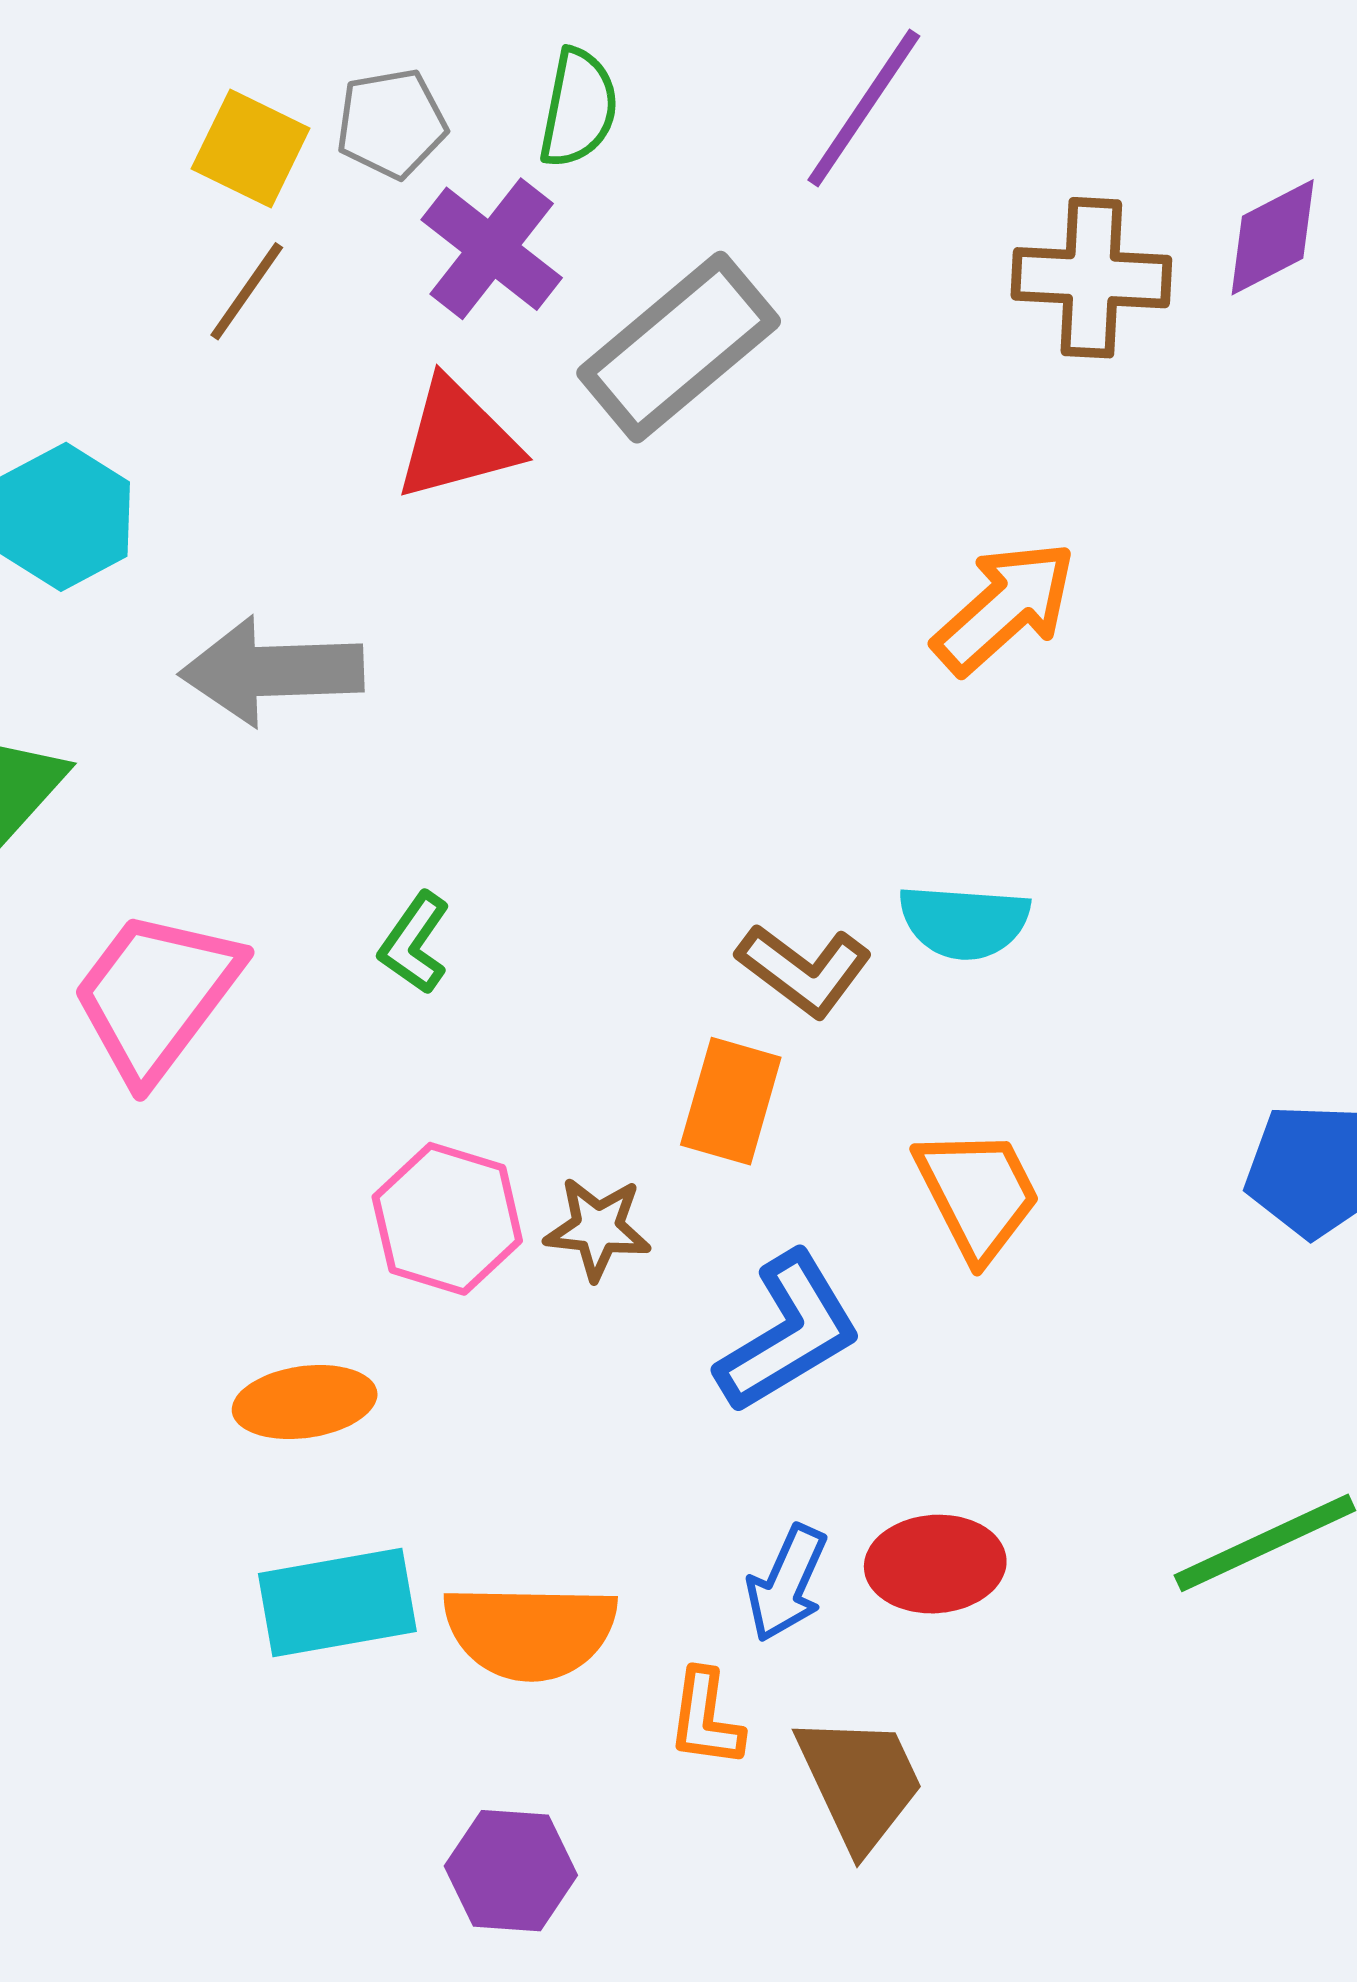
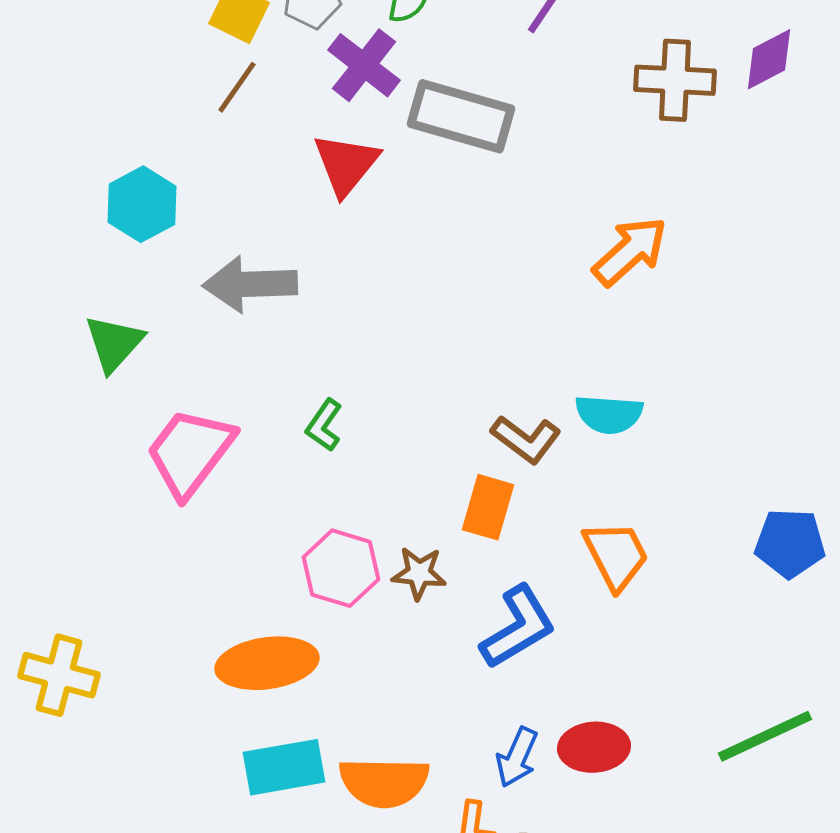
gray rectangle: (679, 347) -> (461, 116), turned 56
red triangle: (457, 440) -> (346, 164), turned -36
orange ellipse: (305, 1402) -> (267, 663), size x1.4

